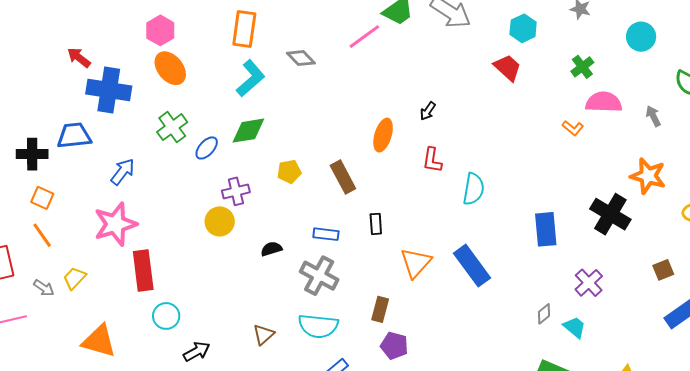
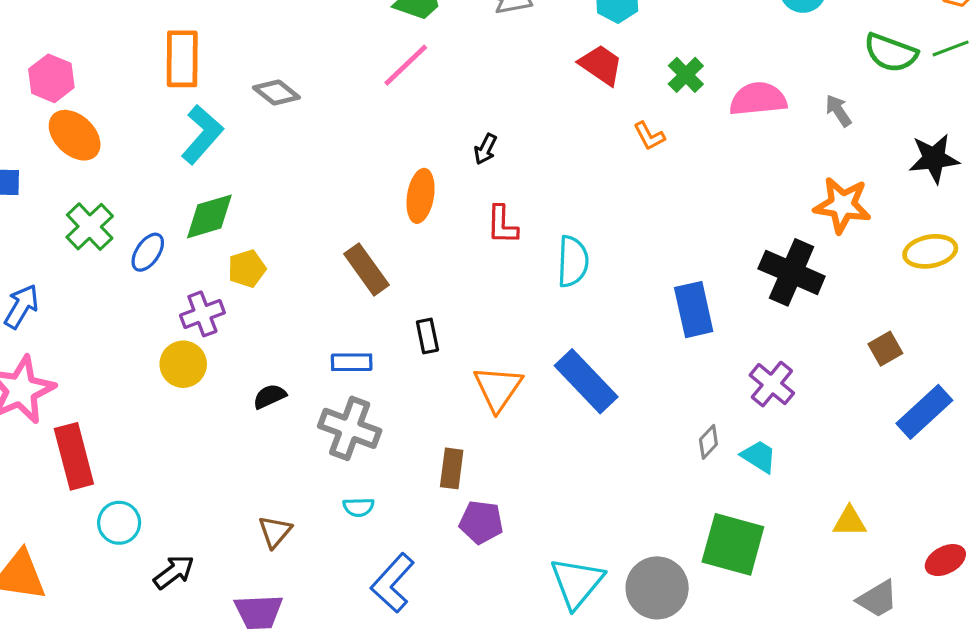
pink line: (364, 37) -> (406, 65), moved
green cross: (582, 67) -> (686, 75), moved
orange L-shape: (573, 128) -> (649, 136), moved, turned 30
yellow pentagon: (289, 172) -> (247, 269), moved
cyan semicircle: (318, 326) -> (359, 507), size x0.5

